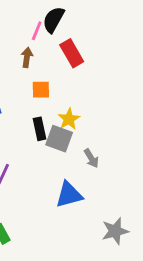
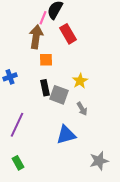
brown arrow: (27, 57) -> (36, 37), size x1.6
yellow star: (69, 119) -> (80, 81), moved

